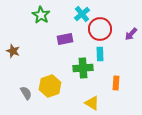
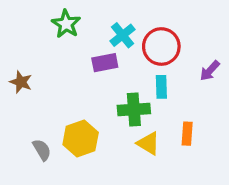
cyan cross: (82, 14) -> (123, 35), moved
purple arrow: (131, 34) -> (210, 71), moved
yellow triangle: (92, 103) -> (148, 143), moved

